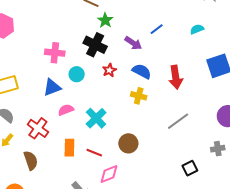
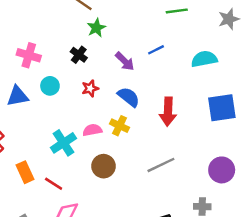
cyan semicircle: (197, 29) -> (204, 59), size x1.5
black cross: (95, 45) -> (79, 55), size x0.6
pink semicircle: (66, 110) -> (92, 130), moved
brown circle: (128, 143) -> (104, 166), moved
orange rectangle: (69, 148) -> (25, 172), turned -36

